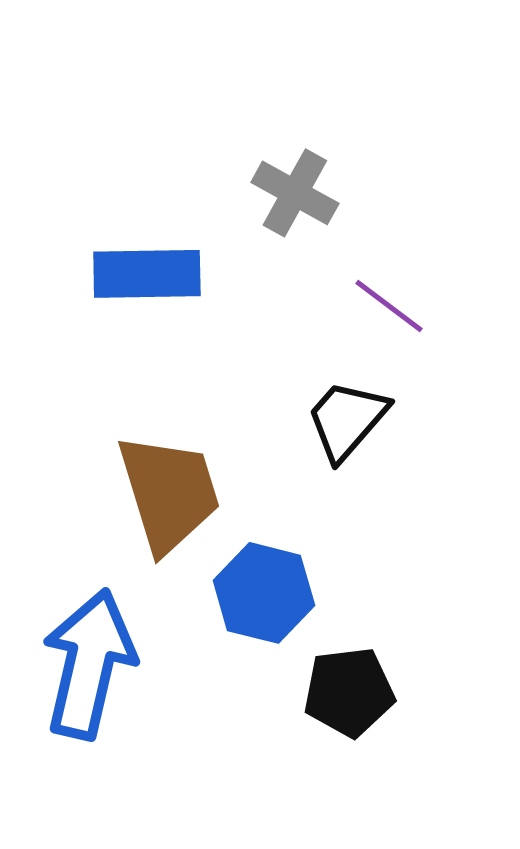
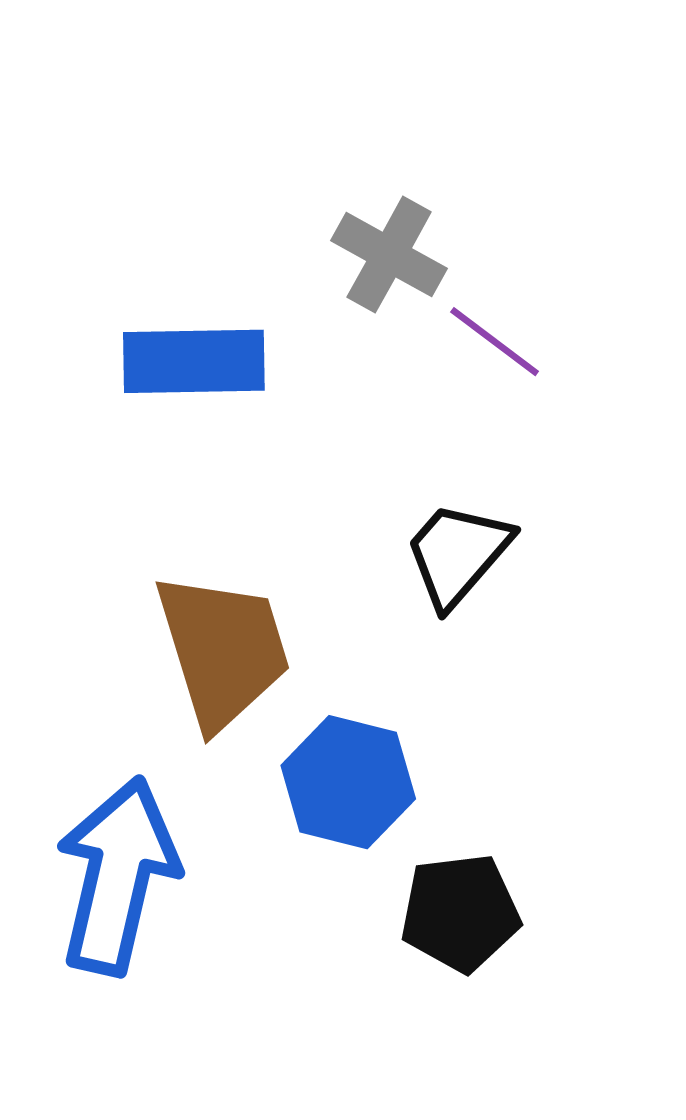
purple line: (389, 306) -> (495, 342), moved

